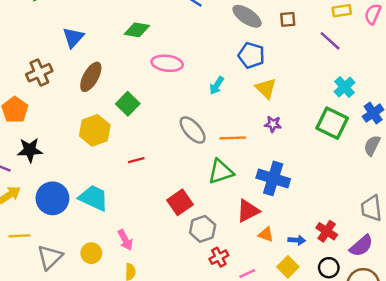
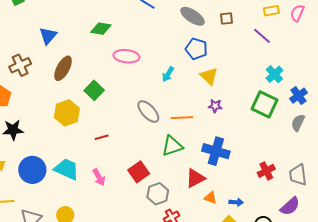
red cross: (327, 231) -> (266, 171), moved, turned 30
pink arrow: (125, 240) -> (99, 177), moved

